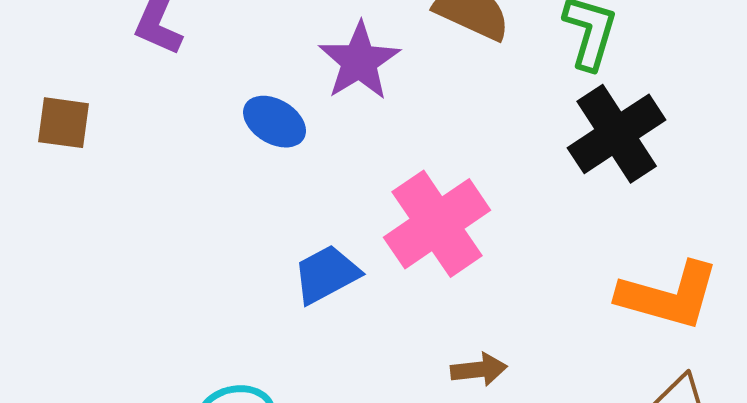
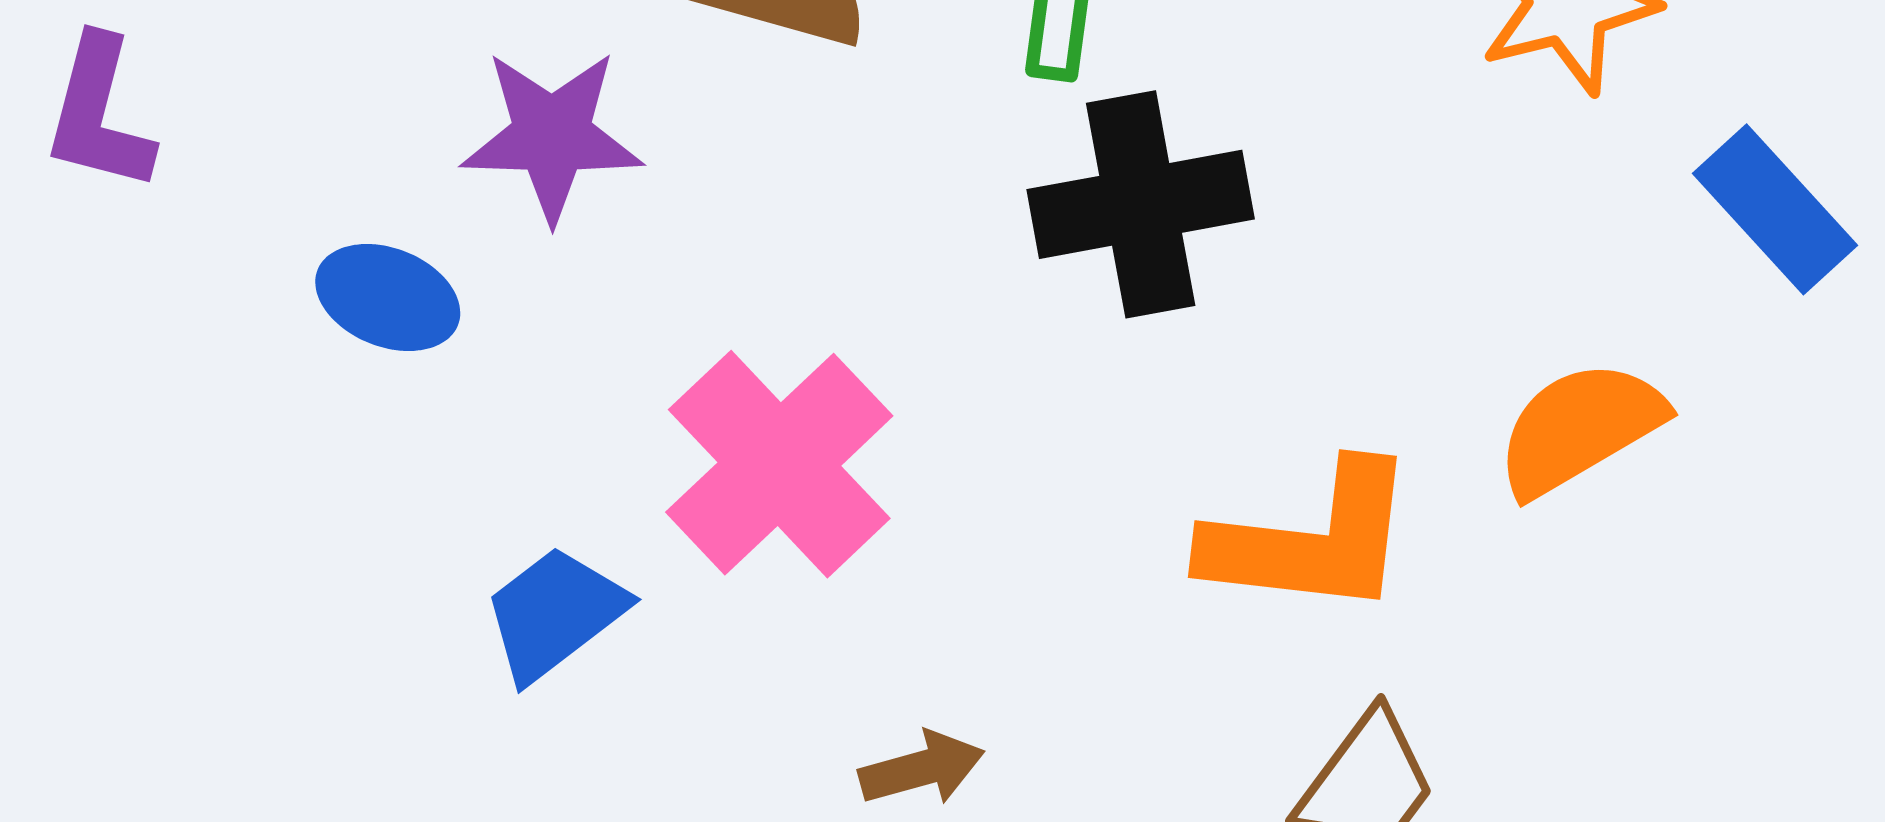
purple star: (359, 61) -> (552, 136), turned -30
black cross: (617, 134) -> (1141, 204), turned 32

